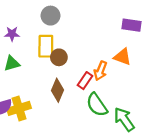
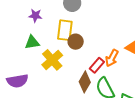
brown diamond: (58, 90) -> (85, 82), moved
yellow cross: (19, 108) -> (52, 60), moved, turned -30

